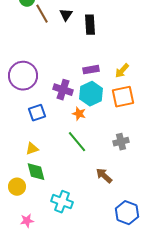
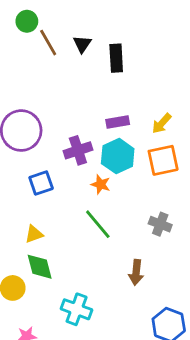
purple cross: (63, 90) -> (78, 150), turned -36
gray cross: (121, 142) -> (160, 224), turned 35
brown arrow: (104, 176) -> (136, 272), turned -126

